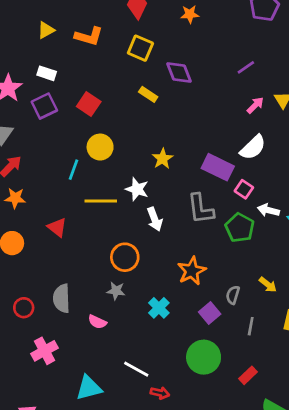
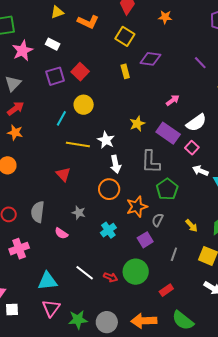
purple line: (246, 67) -> (200, 63), turned 72
purple diamond: (179, 73) -> (150, 59), turned -70
yellow rectangle: (148, 94) -> (125, 71), turned 32
pink arrow: (255, 105) -> (173, 100), moved
purple square: (44, 106) -> (55, 76), moved
yellow star: (163, 159) -> (137, 124), moved
pink square: (244, 189) -> (192, 148), moved
red triangle: (57, 227) -> (63, 174), moved
green pentagon: (240, 228) -> (167, 189), moved
orange circle: (125, 257) -> (109, 189), moved
gray semicircle: (233, 295) -> (158, 220), moved
red arrow: (160, 393) -> (111, 277), moved

